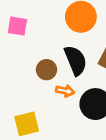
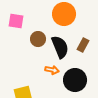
brown circle: (46, 70) -> (38, 39), moved

